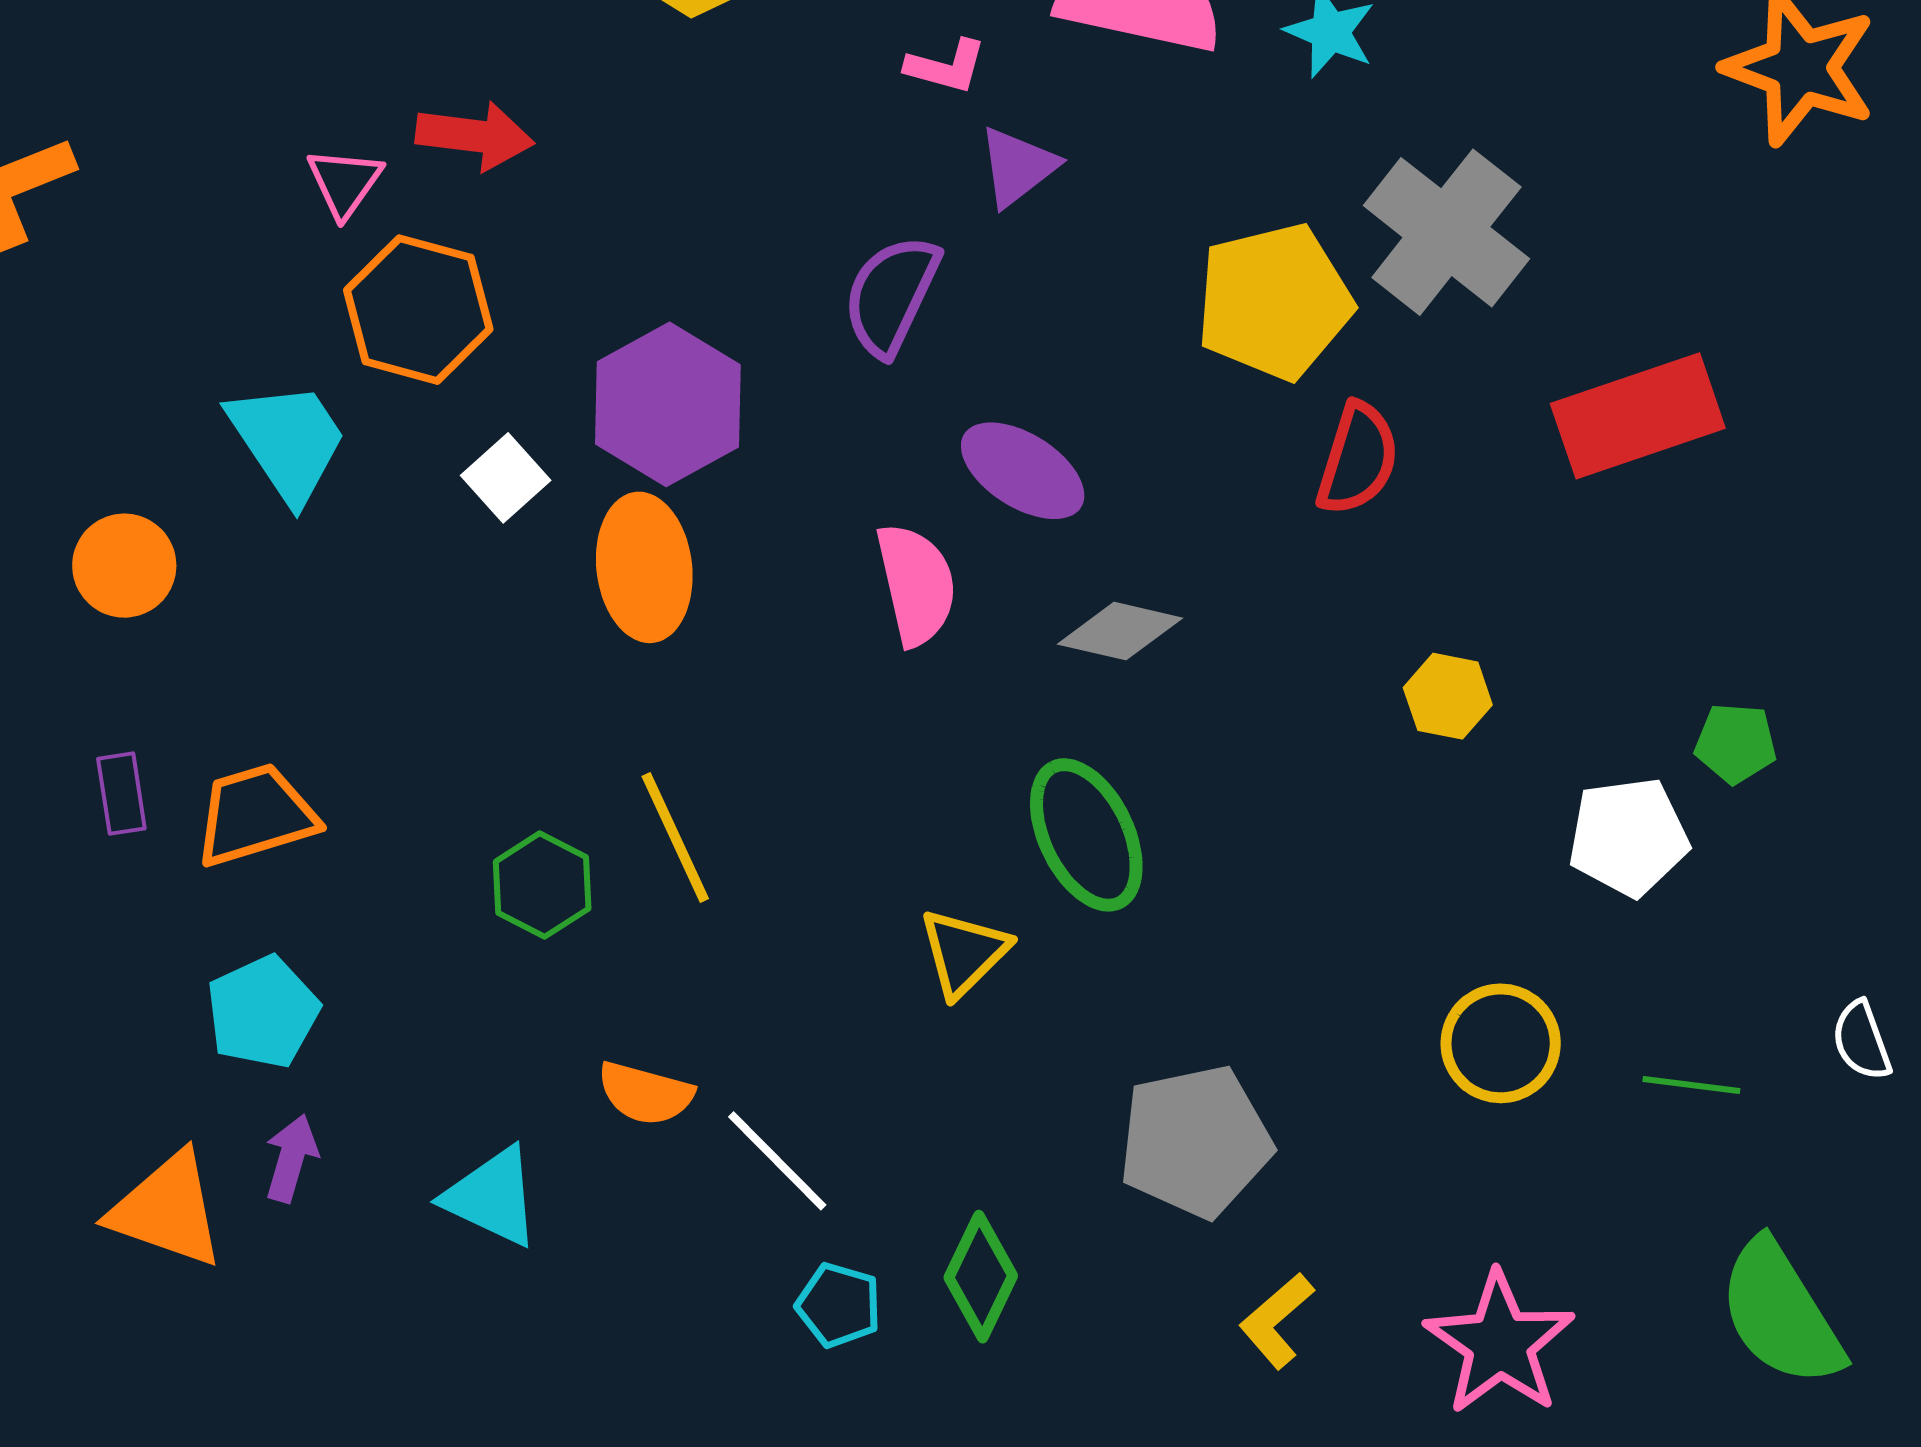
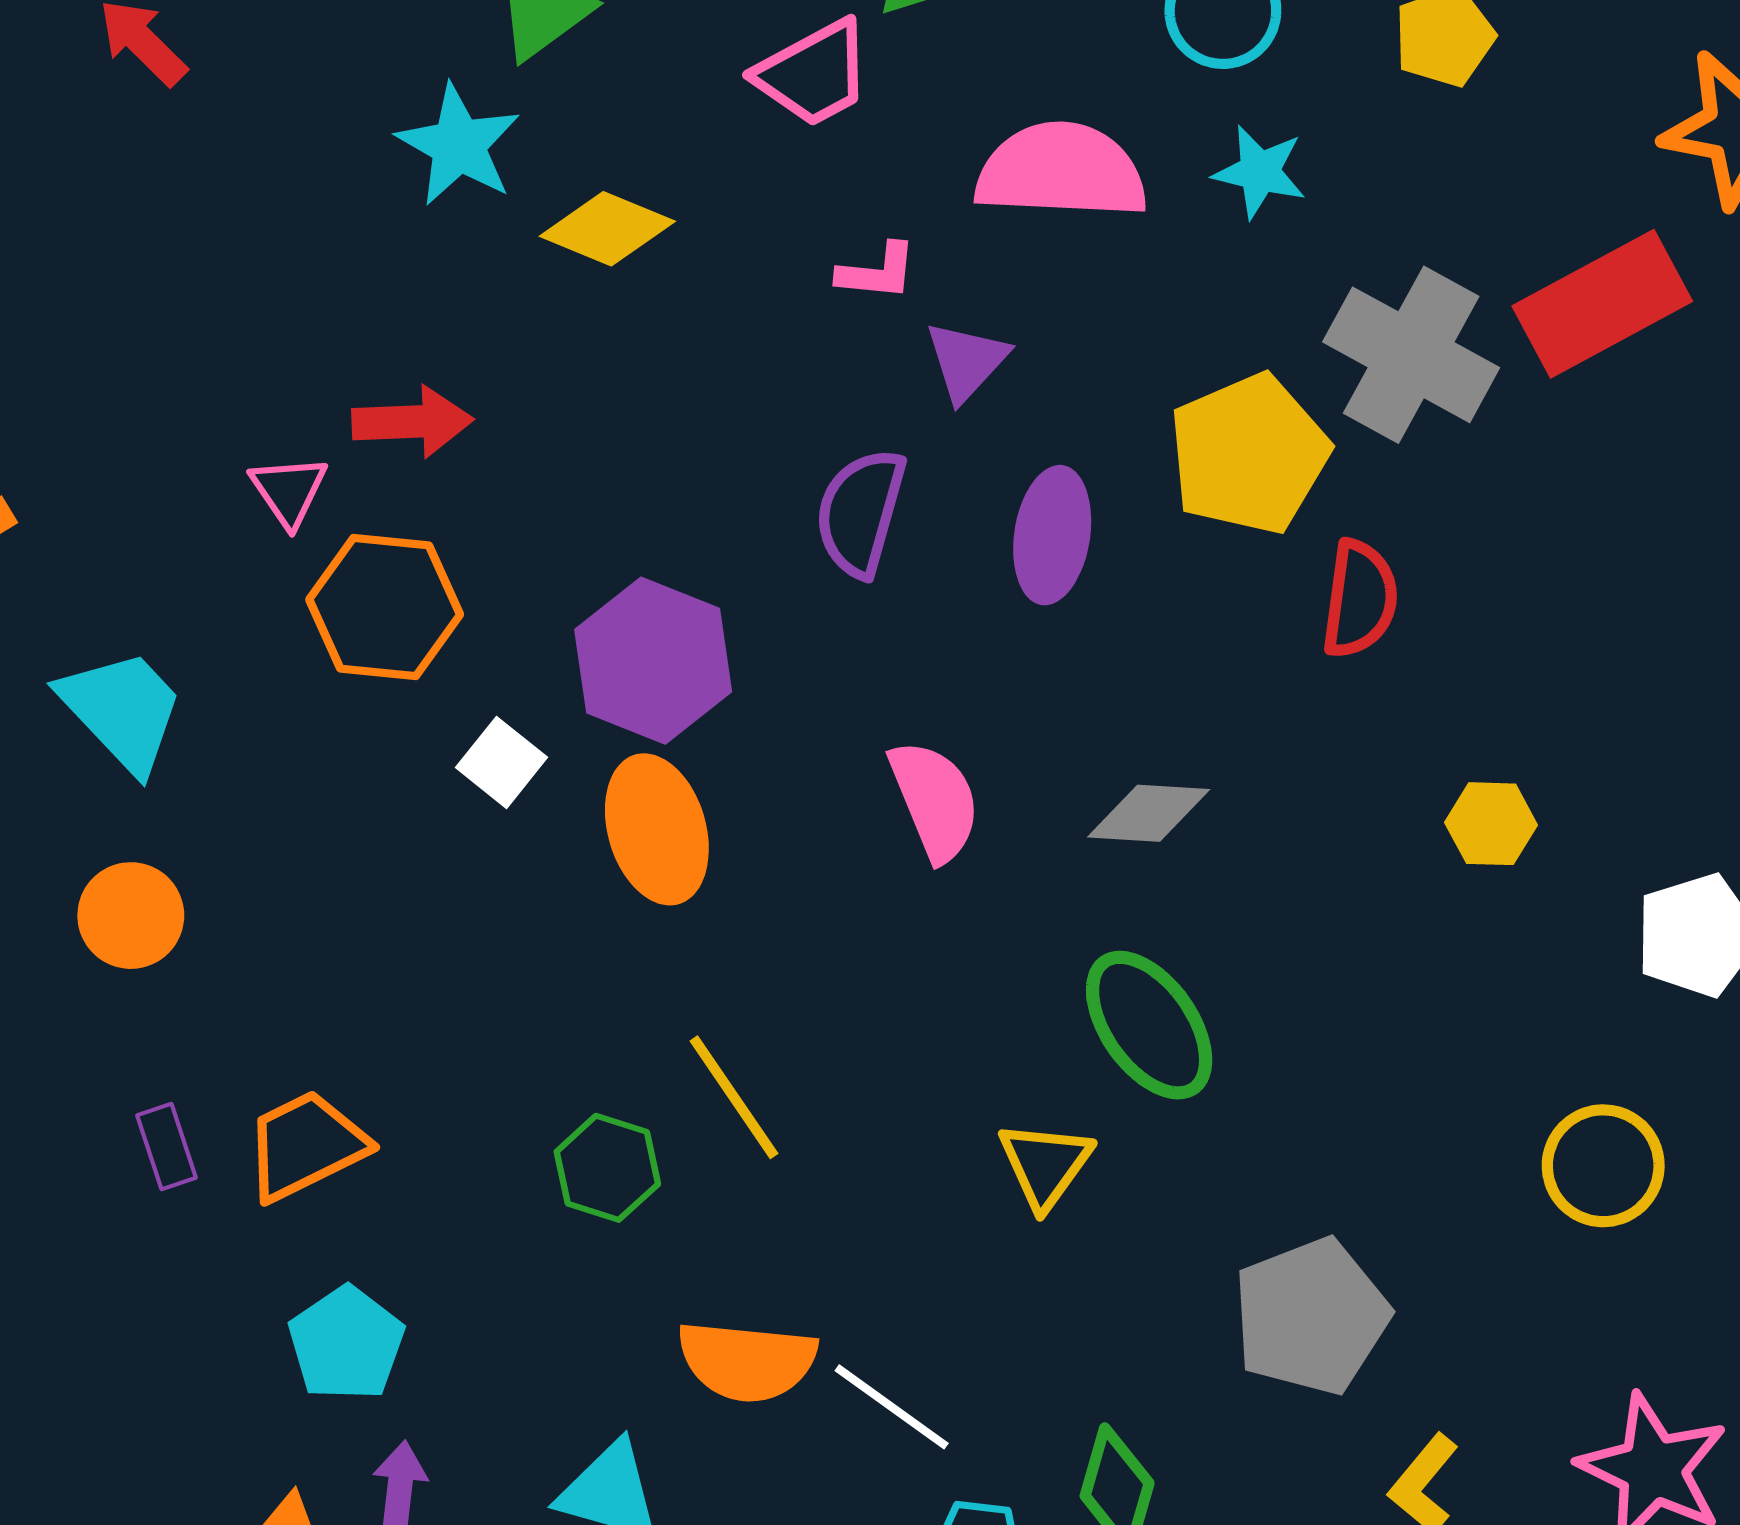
red rectangle: (1638, 416) -> (1602, 304), moved
cyan trapezoid: (288, 441) -> (122, 710), moved
purple ellipse: (1023, 471) -> (1052, 535), moved, turned 76
orange semicircle: (645, 1093) -> (747, 1361), size x1.4

